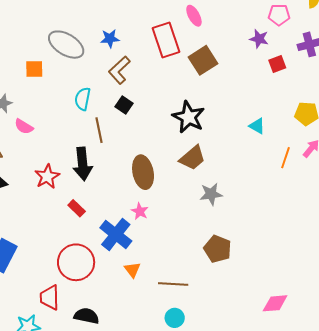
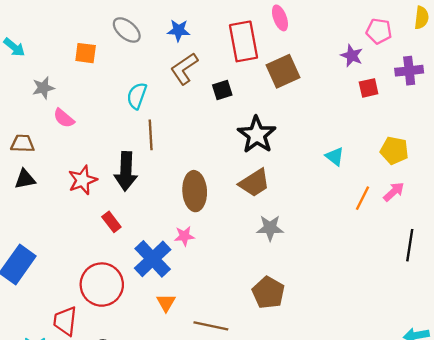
gray ellipse: (66, 45) -> (127, 30), size x0.7
black square: (124, 105) -> (222, 90), moved, turned 30
pink star: (140, 211) -> (184, 236), turned 30

